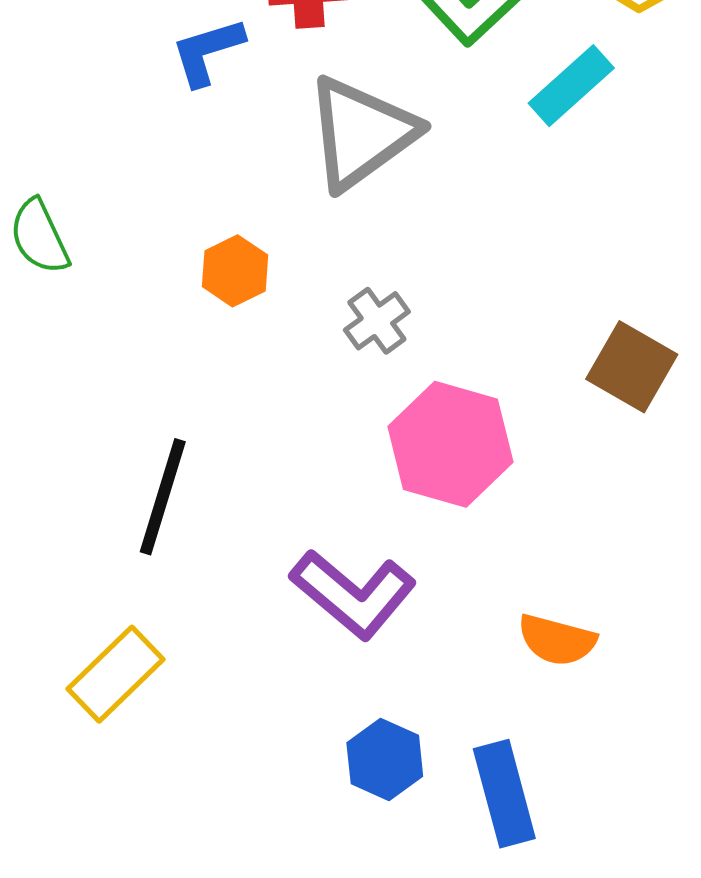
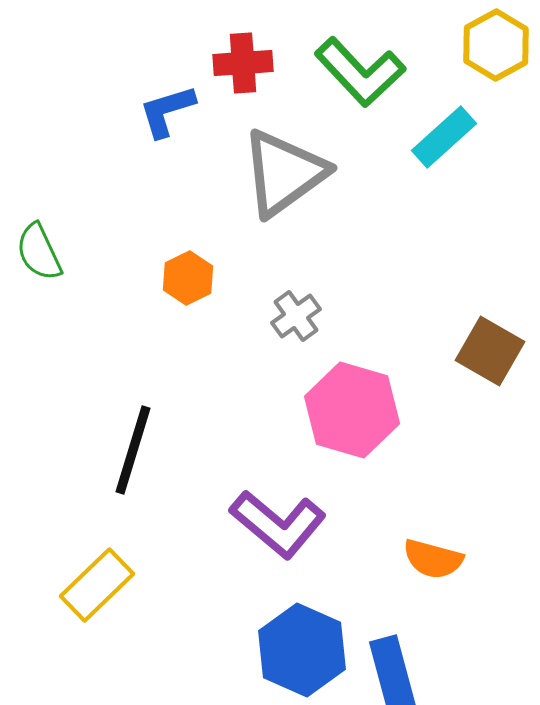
blue hexagon: (385, 759) -> (302, 650), size x1.5

